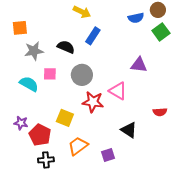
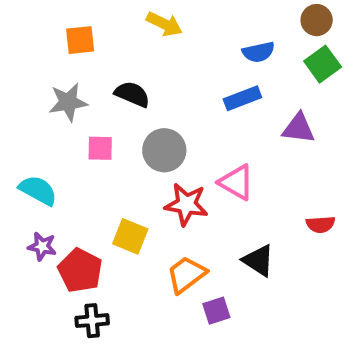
blue semicircle: (136, 18) -> (258, 52), moved
orange square: (20, 28) -> (80, 40), moved
blue rectangle: (93, 36) -> (242, 98), moved, turned 36
purple triangle: (139, 65) -> (299, 128), moved
cyan semicircle: (29, 84) -> (38, 190), moved
orange trapezoid: (78, 146) -> (186, 274), moved

